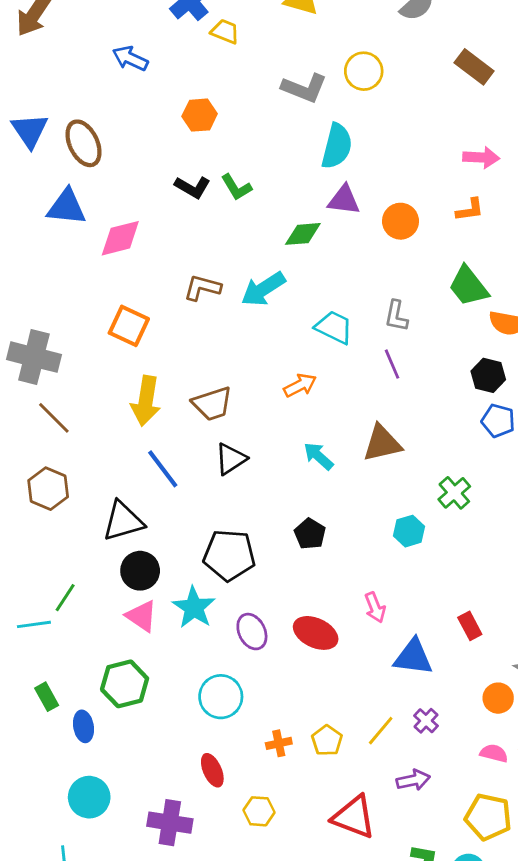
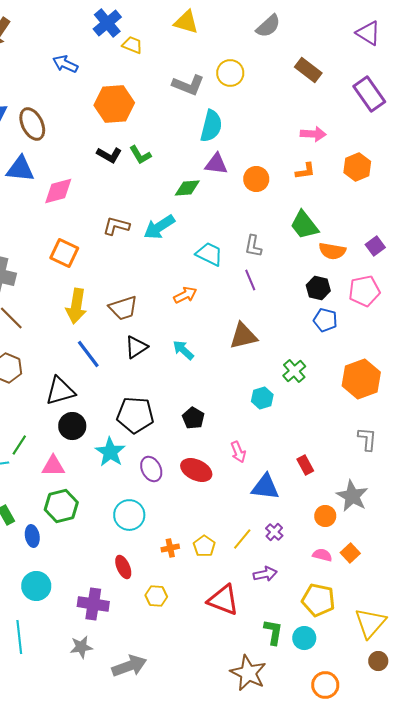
orange hexagon: (200, 115) -> (114, 104), size x1.6
cyan arrow: (318, 456) -> (183, 350), moved
black pentagon: (310, 534) -> (193, 418), moved
pink triangle: (142, 616) -> (53, 466), moved, turned -35

